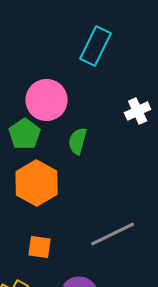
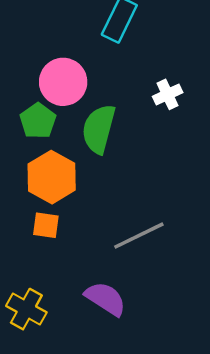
green semicircle: (78, 141) -> (99, 129), size x1.6
orange square: (40, 247) -> (46, 225), moved

